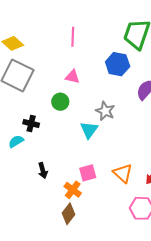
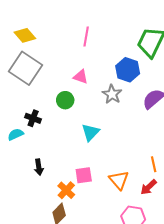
gray star: (105, 111) -> (112, 94), moved

